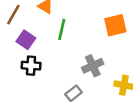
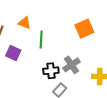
black cross: (31, 66) -> (51, 71), moved

